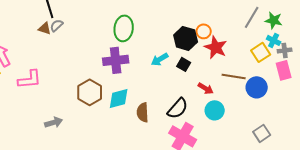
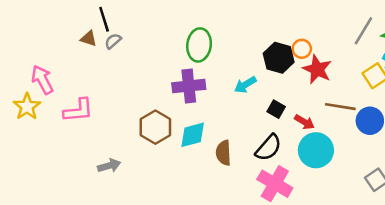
brown triangle: (45, 28) -> (89, 39), moved
black square: (184, 64) -> (276, 109), moved
cyan circle: (215, 110) -> (316, 150), size x1.4

